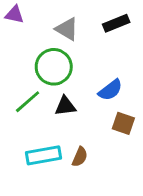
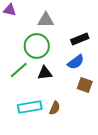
black rectangle: (116, 23) -> (80, 39), moved
gray triangle: (67, 29) -> (46, 20), turned -30

